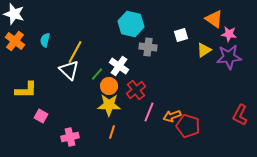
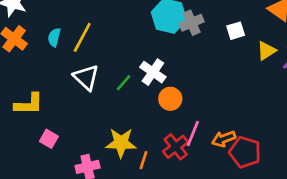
gray cross: (148, 47) -> (192, 23), moved, turned -30
yellow line: (75, 52) -> (82, 37), moved
orange circle: (109, 86) -> (170, 99), moved
red cross: (136, 90) -> (176, 147), moved
yellow star: (109, 105) -> (121, 143), moved

